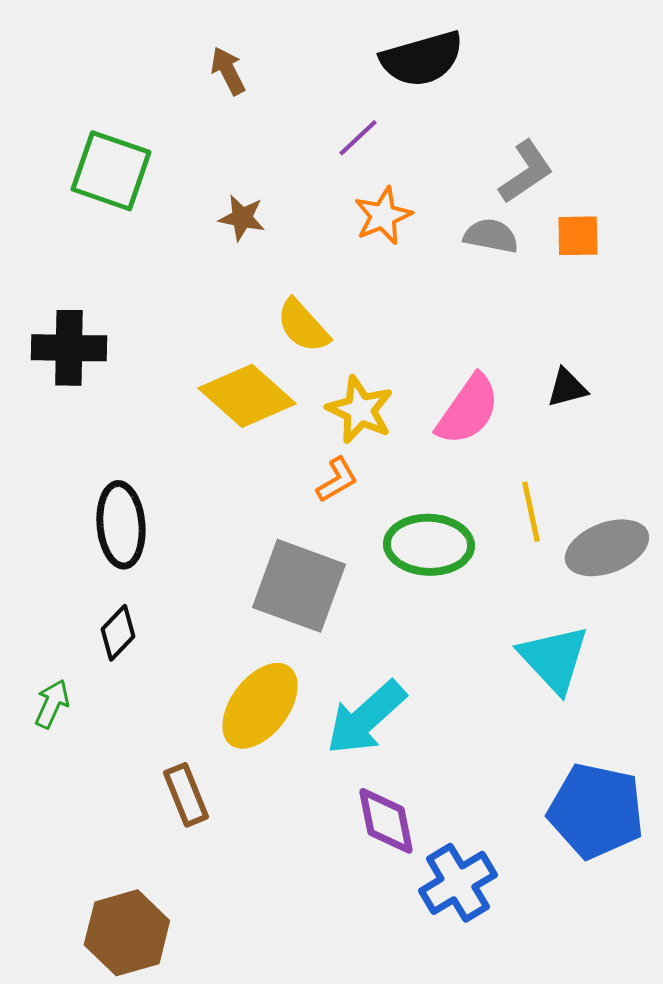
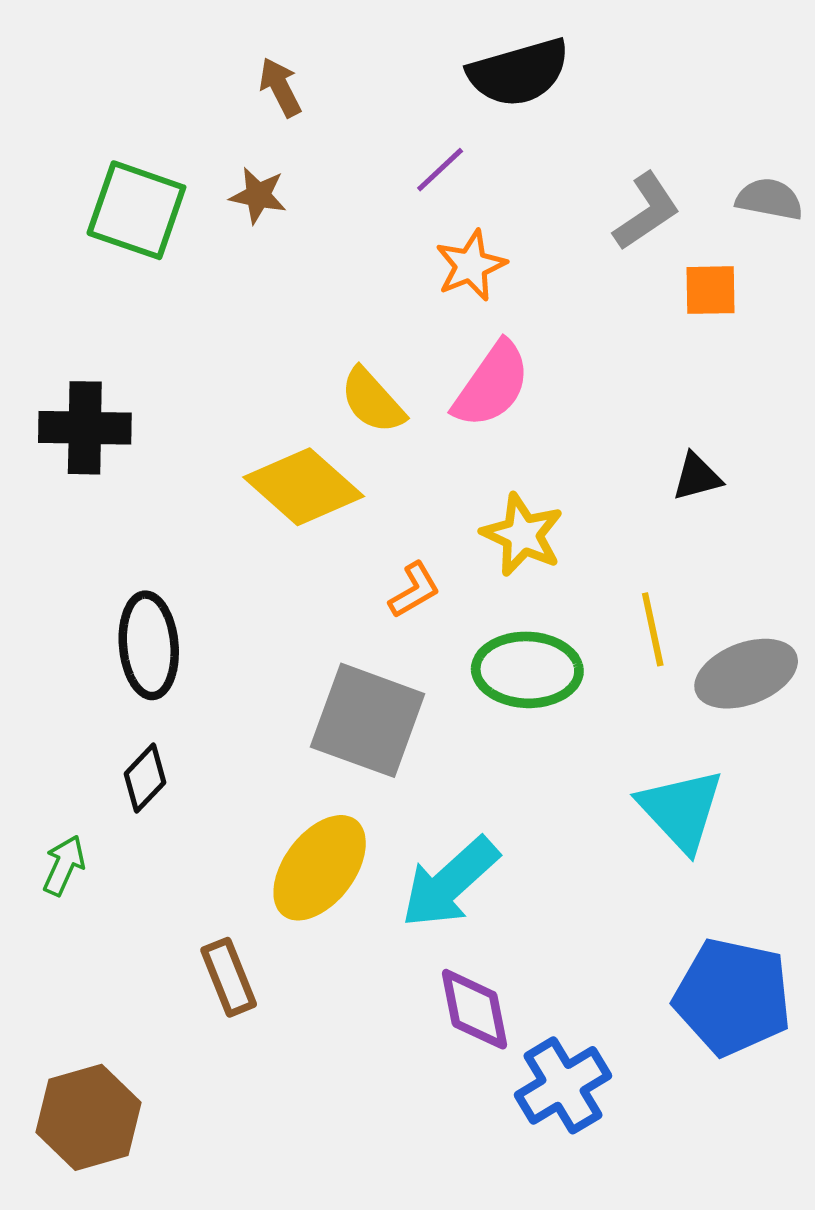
brown star: (242, 218) -> (258, 195), moved
gray semicircle: (491, 236) -> (769, 199), moved
yellow star: (360, 410) -> (522, 535), moved
pink semicircle: (468, 410) -> (492, 385), moved
brown hexagon: (127, 933) -> (88, 1117), moved

